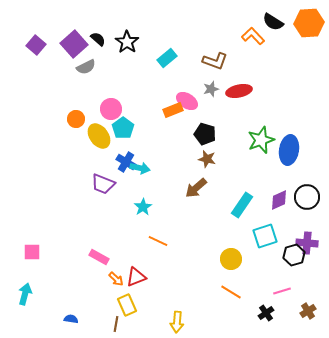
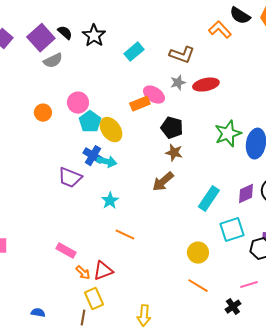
yellow ellipse: (99, 136) -> (111, 130), moved

